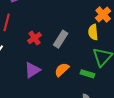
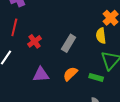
red cross: (34, 38) -> (35, 41), moved
purple triangle: (32, 70) -> (41, 75), turned 30

